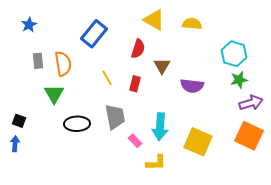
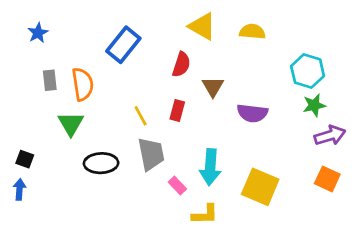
yellow line: (107, 78) -> (141, 116), moved
orange square: (249, 136) -> (327, 179), size x0.7

